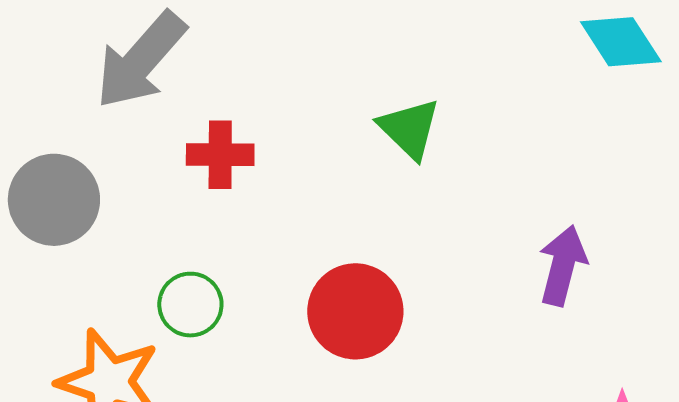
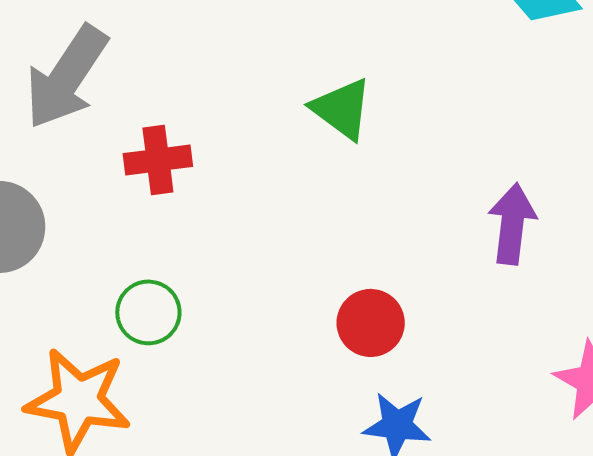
red circle: (355, 311) -> (371, 323), moved, size x0.7

